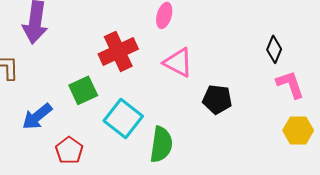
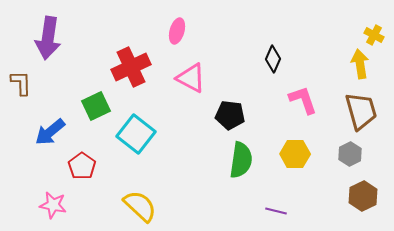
black diamond: (274, 49) -> (273, 59), moved
yellow hexagon: (298, 130) -> (295, 154), moved
green semicircle: (161, 144) -> (241, 160), moved

